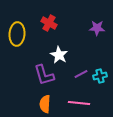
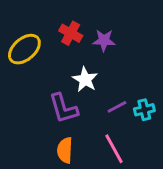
purple star: (97, 28) -> (104, 40), moved
yellow ellipse: (17, 34) -> (24, 49), turned 45
pink line: (79, 103) -> (114, 149), turned 55

